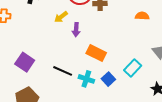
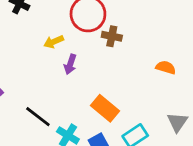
orange rectangle: (96, 53) -> (105, 108), moved

